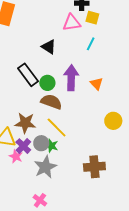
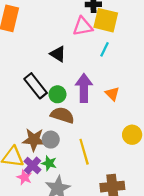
yellow square: (92, 18) -> (106, 20), size x1.6
yellow line: (57, 127) -> (84, 152), moved, turned 30
gray circle: (41, 143) -> (51, 140), moved
green star: (51, 146) -> (49, 163), moved

